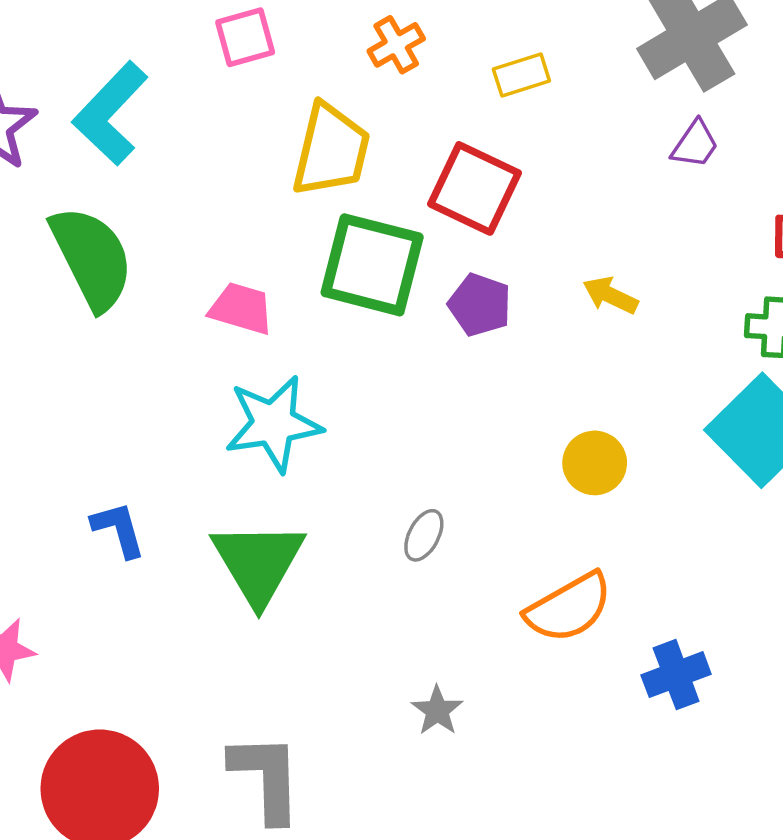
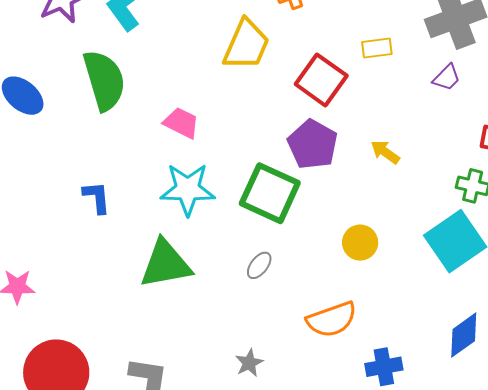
yellow rectangle: (521, 75) -> (377, 48), moved
green square: (372, 265) -> (270, 193), moved
purple pentagon: (480, 305) -> (313, 144), size x1.4
blue L-shape: (118, 529) -> (97, 197), moved
green triangle: (258, 563) -> (166, 264), turned 40

